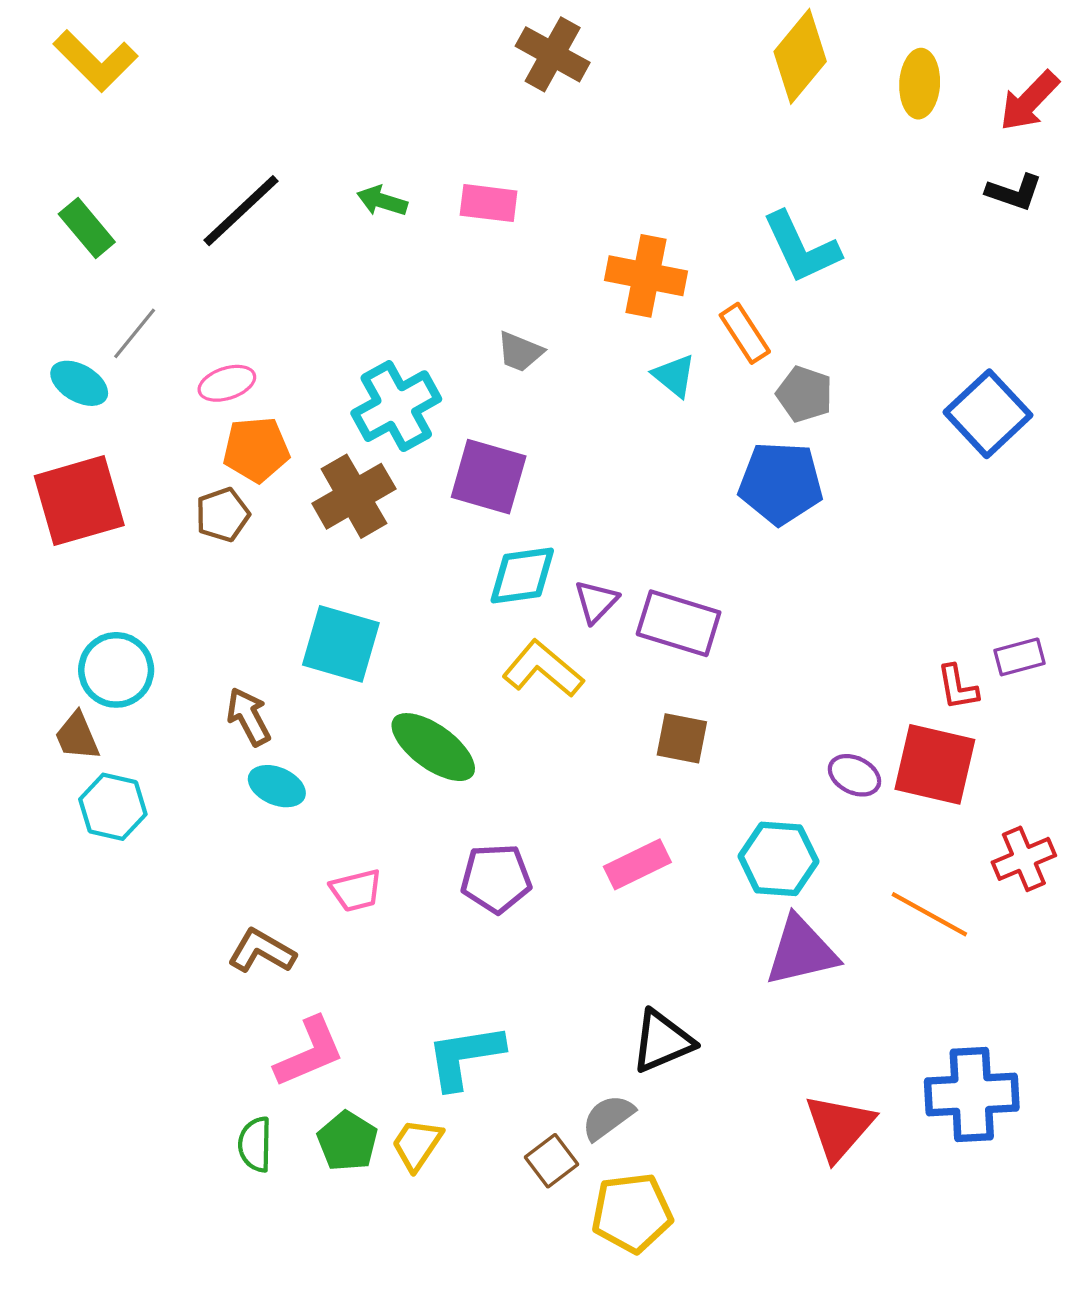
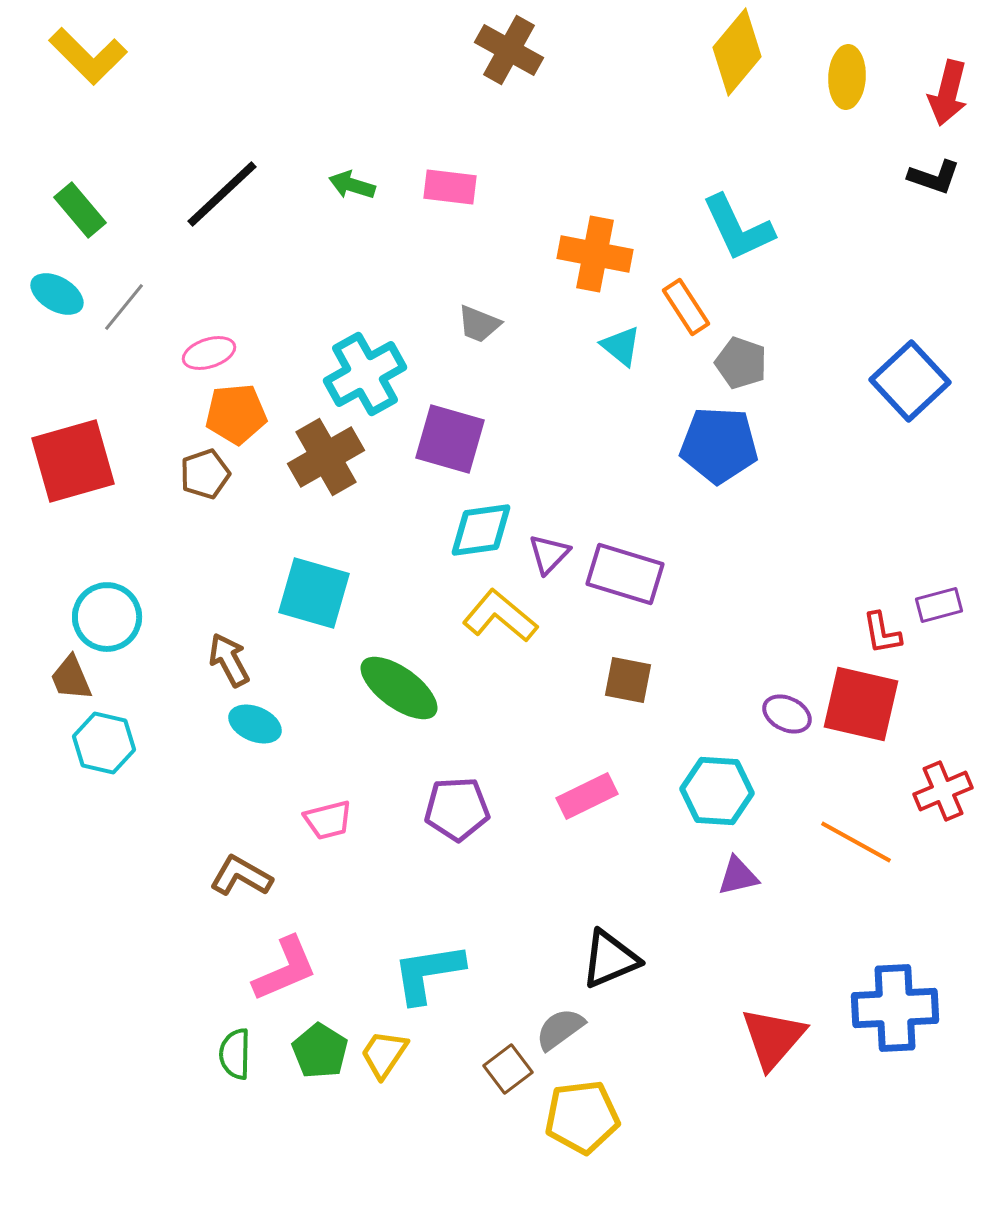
red arrow: (1029, 101) -> (948, 93), turned -30
cyan ellipse: (79, 383) -> (57, 294), moved
purple triangle: (801, 951) -> (738, 876), size x0.6

